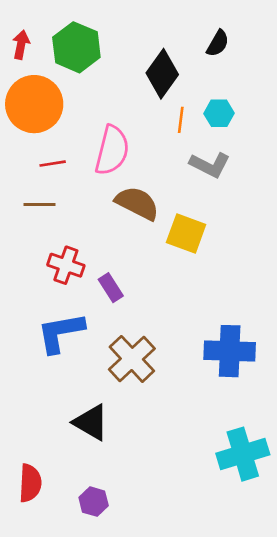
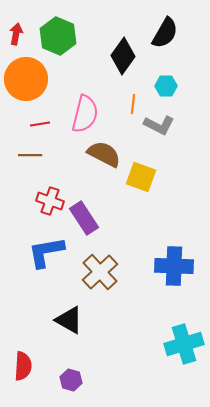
black semicircle: (218, 43) -> (165, 33), size x1.5
orange line: (181, 120) -> (133, 104), moved
purple rectangle: (111, 288) -> (84, 218), size x1.5

